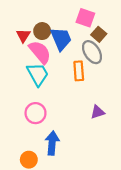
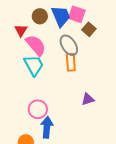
brown circle: (42, 31) -> (40, 16), moved
blue trapezoid: (61, 39) -> (61, 16), moved
gray ellipse: (92, 52) -> (69, 45), moved
pink circle: (35, 113) -> (38, 109), moved

